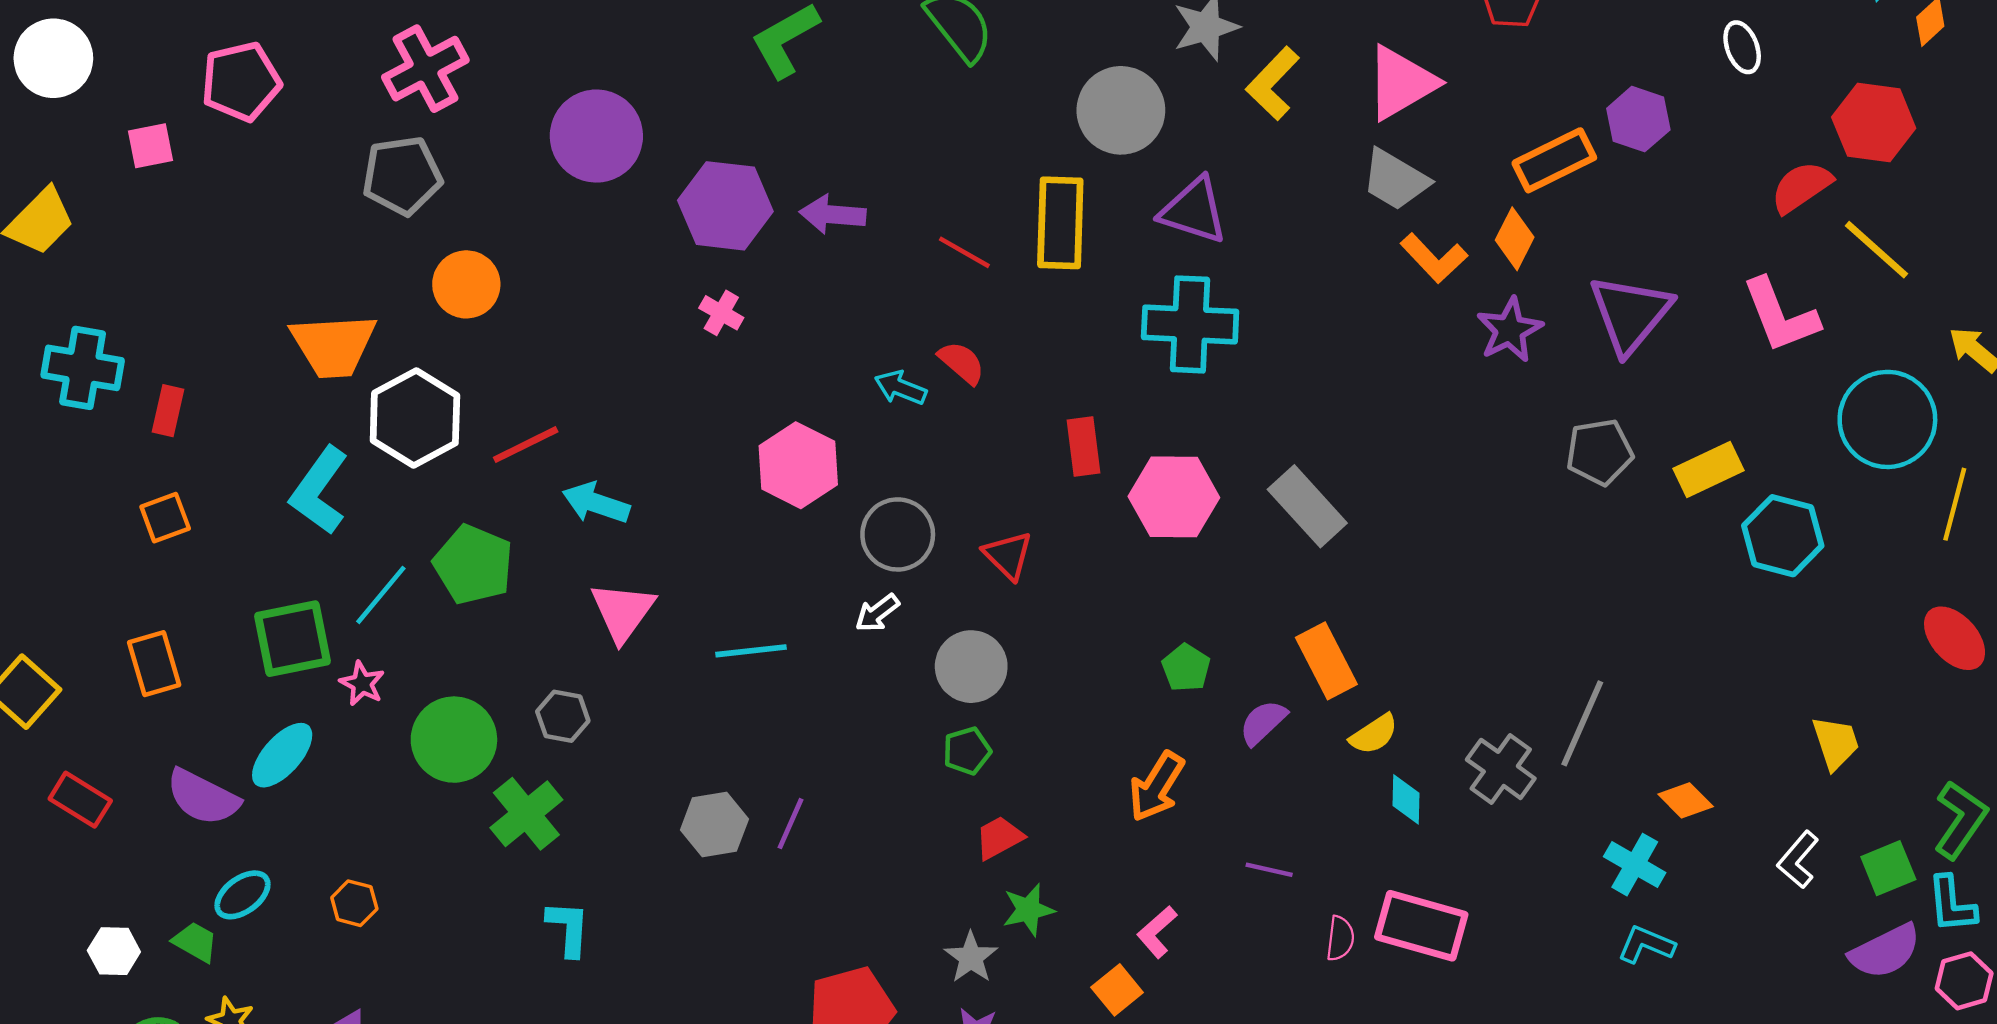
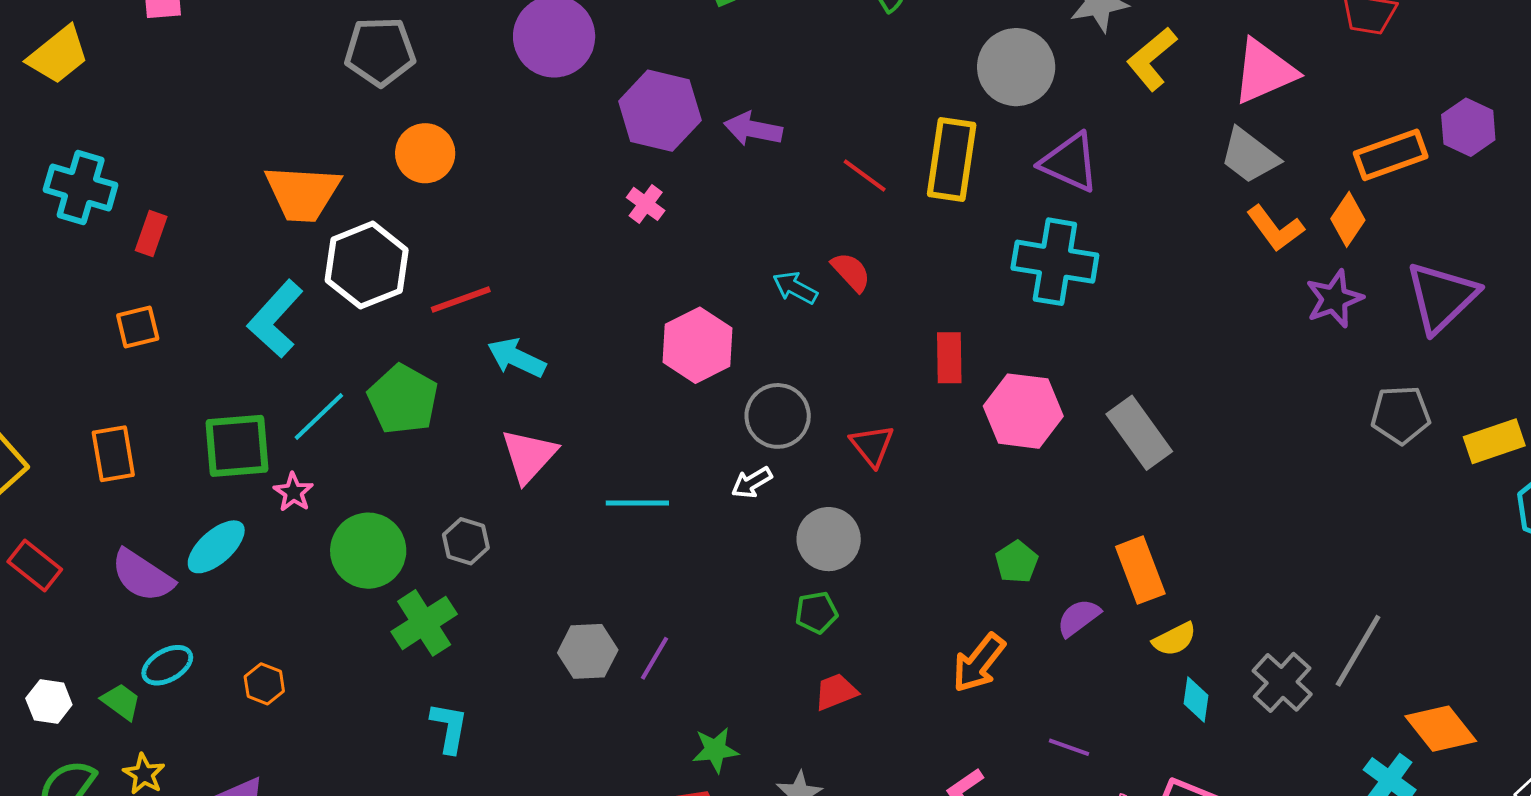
orange diamond: (1686, 800) -> (1441, 729), size x1.5
green star: (1028, 910) -> (715, 750), moved

